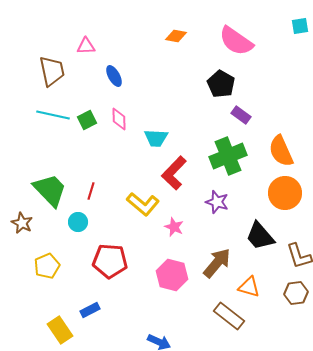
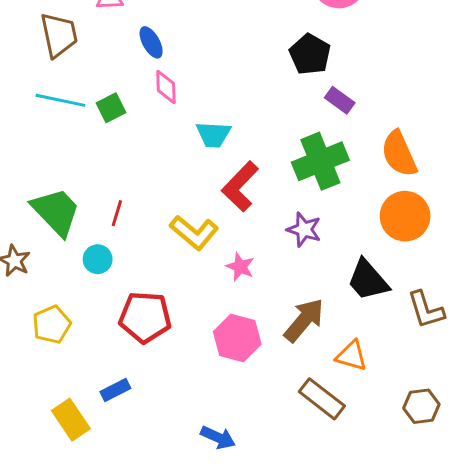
pink diamond: (119, 119) -> (166, 87), moved
brown hexagon: (296, 293) -> (421, 406), moved

